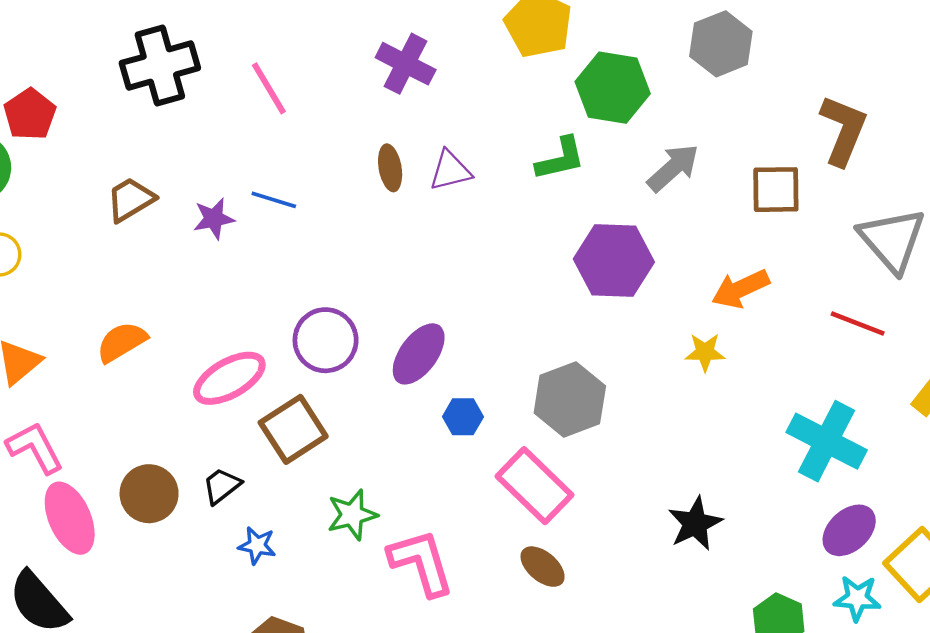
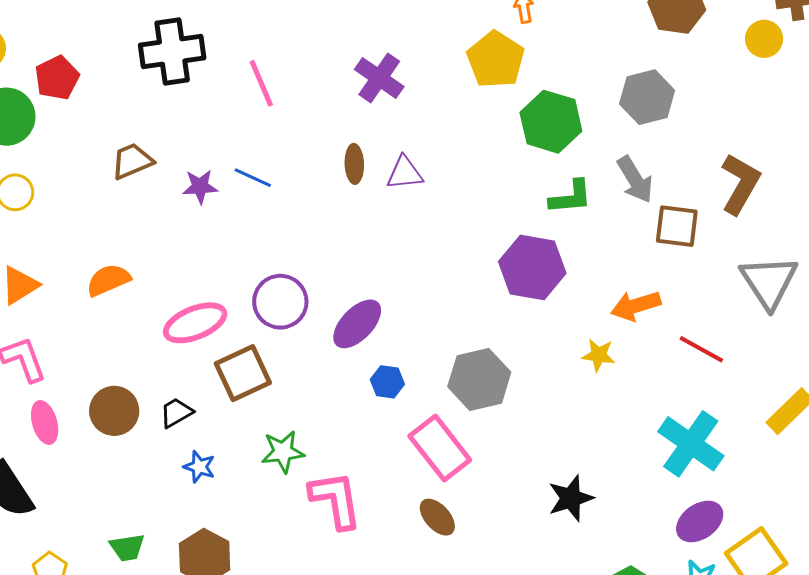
green L-shape: (560, 159) -> (571, 197), moved
gray arrow: (673, 168) -> (635, 180), moved, turned 93
red line: (858, 324) -> (701, 349), moved
pink ellipse: (70, 518) -> (45, 422), size x0.7

